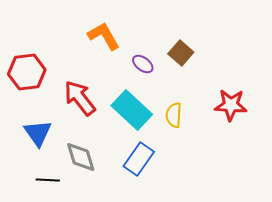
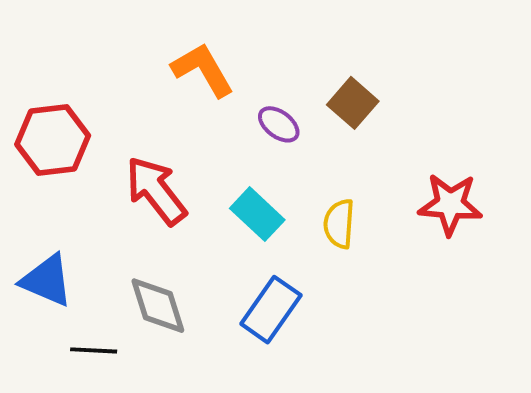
cyan rectangle: (132, 110) -> (257, 214), size x0.7
blue triangle: (38, 133) -> (47, 280), moved, turned -32

